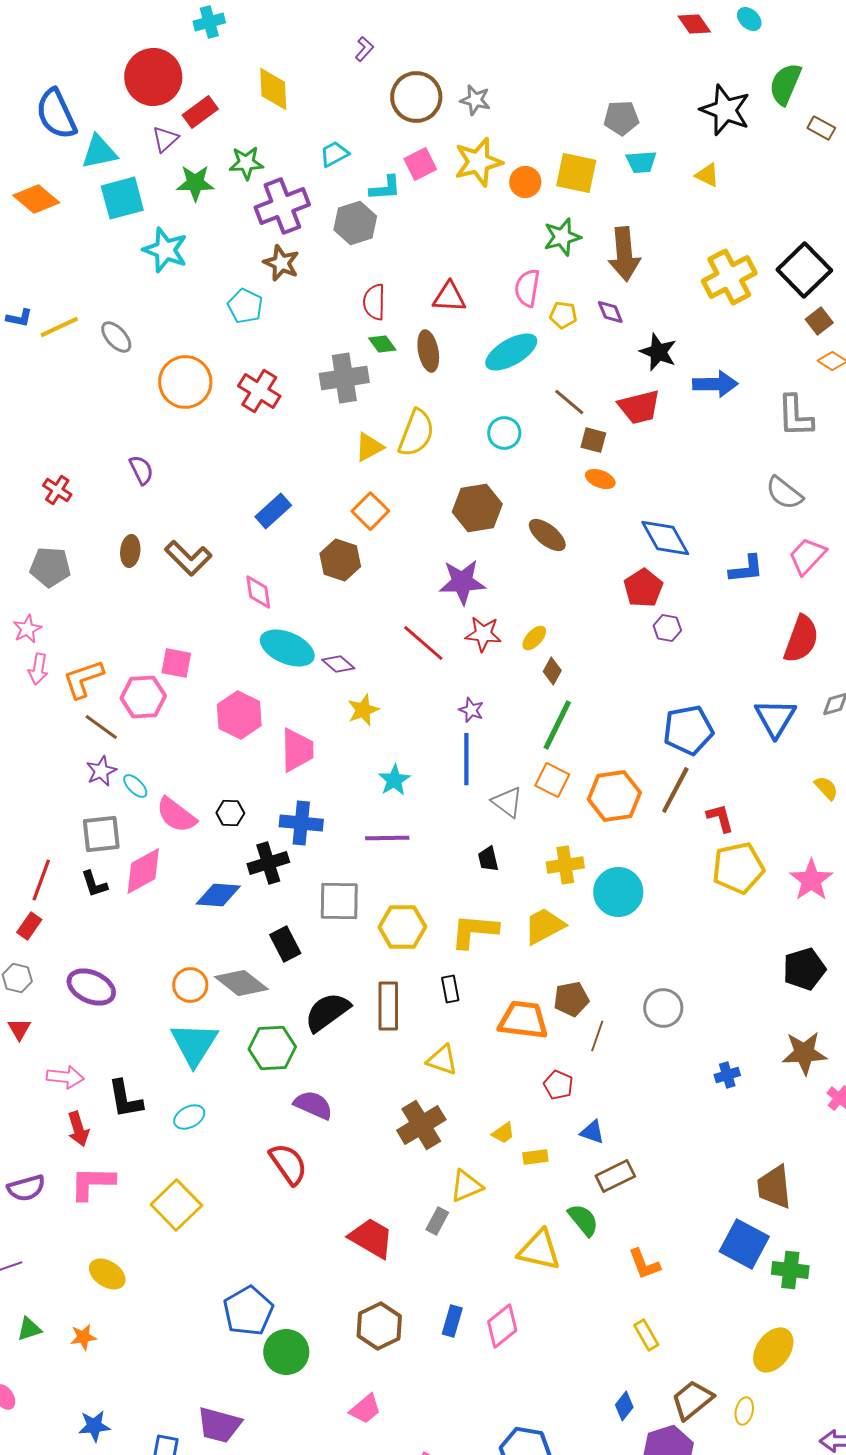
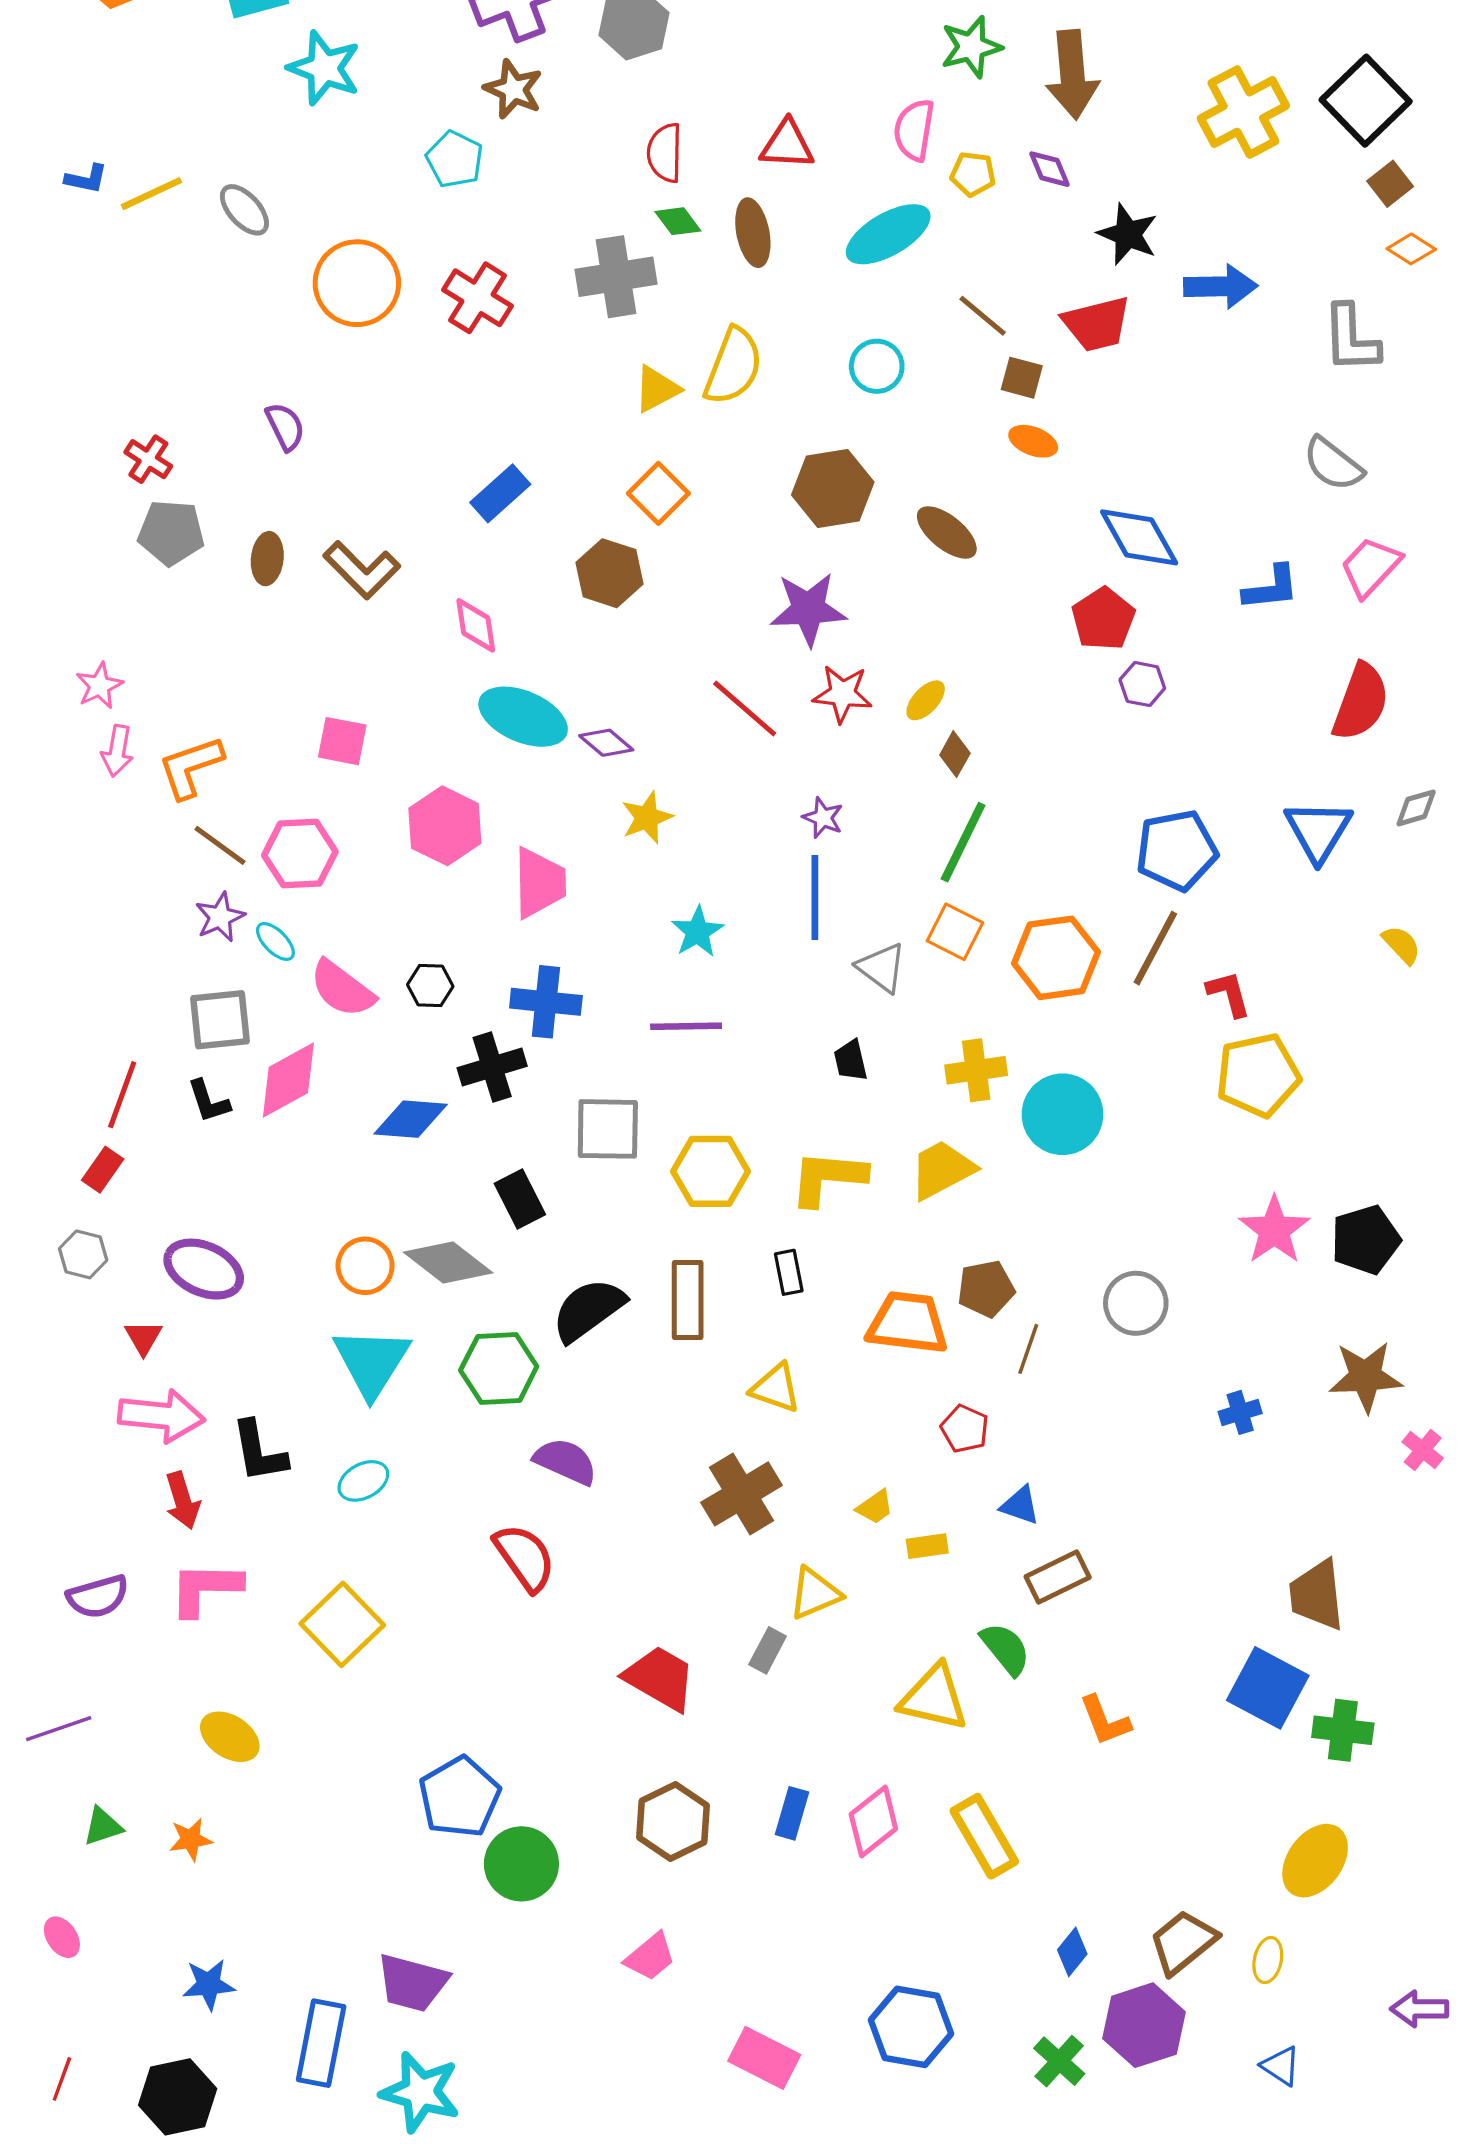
gray pentagon: (50, 567) -> (171, 532), moved
pink hexagon: (143, 697) -> (300, 854), moved
pink star: (811, 880) -> (1274, 1230), moved
red triangle: (19, 1029) -> (143, 1338), moved
pink arrow: (65, 1077) -> (161, 1416), size x1.4
yellow rectangle: (646, 1335) -> (984, 1836), moved, size x1.6

